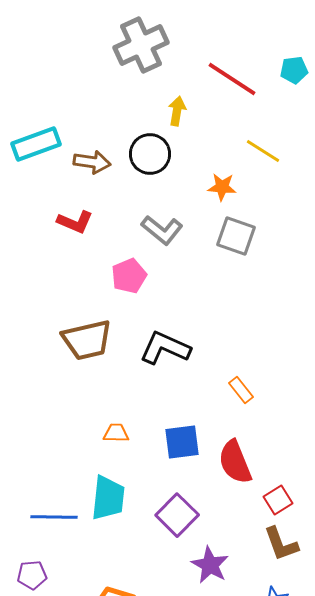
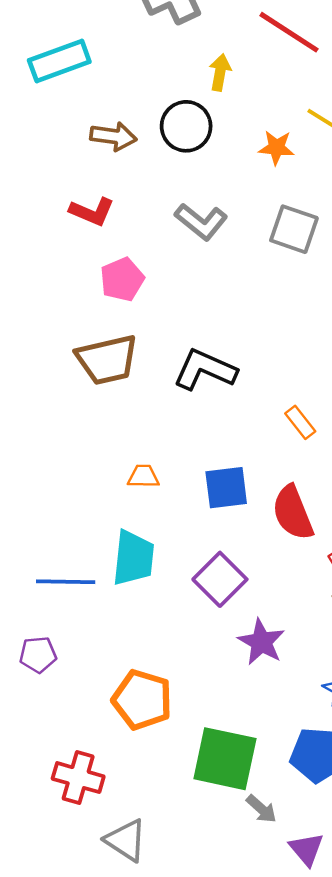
cyan rectangle: (36, 144) -> (59, 61), moved
orange star: (222, 187) -> (276, 148), moved
pink pentagon: (129, 276) -> (122, 279), moved

